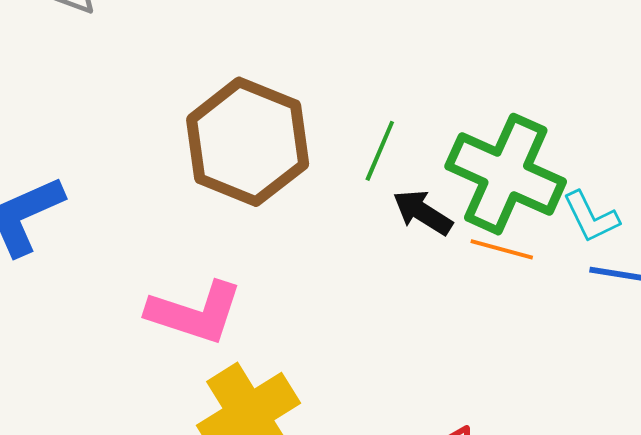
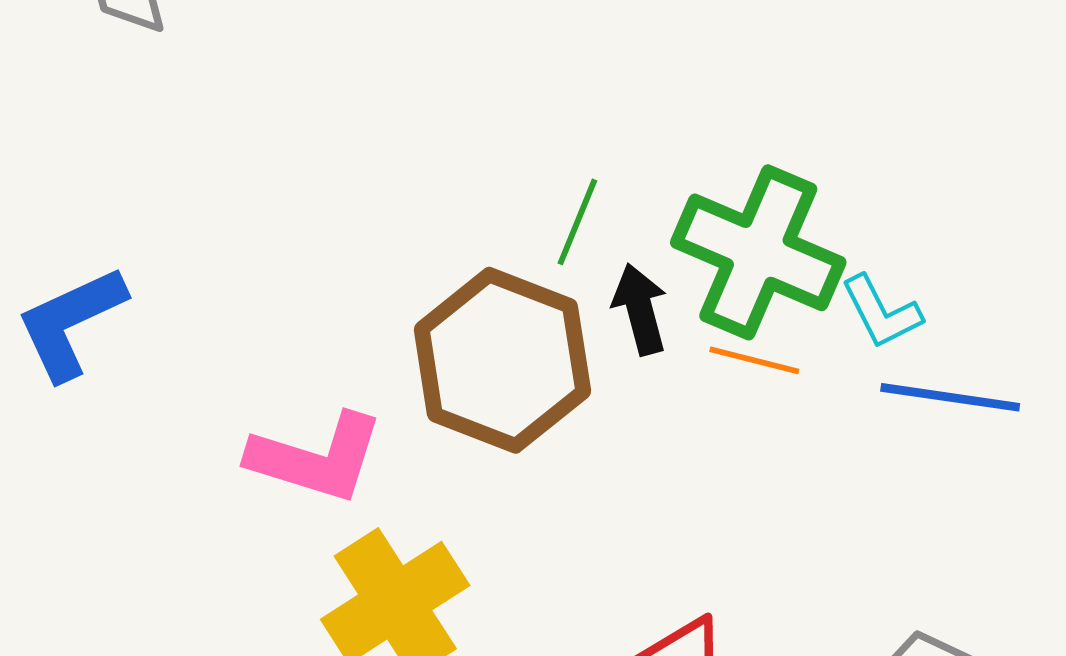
brown hexagon: (248, 142) -> (502, 360), moved
black arrow: (423, 212) -> (640, 309), turned 44

